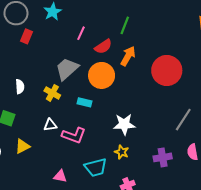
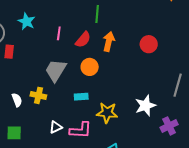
red circle: (167, 70) -> (149, 44), size x0.6
orange circle: (102, 75) -> (90, 67), size x0.7
yellow cross: (52, 93) -> (38, 95), moved
white star: (124, 124) -> (145, 105), moved
yellow star: (122, 152) -> (107, 113), moved, size x1.5

